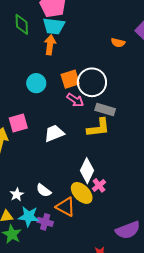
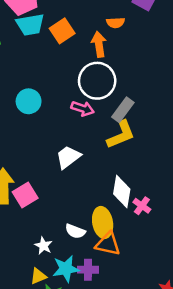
orange arrow: (50, 45) -> (99, 44), moved
orange square: (70, 79) -> (62, 31), moved
gray rectangle: (105, 109) -> (123, 110), turned -54
pink square: (18, 123) -> (25, 195), moved
yellow ellipse: (82, 193) -> (103, 222), moved, turned 50

